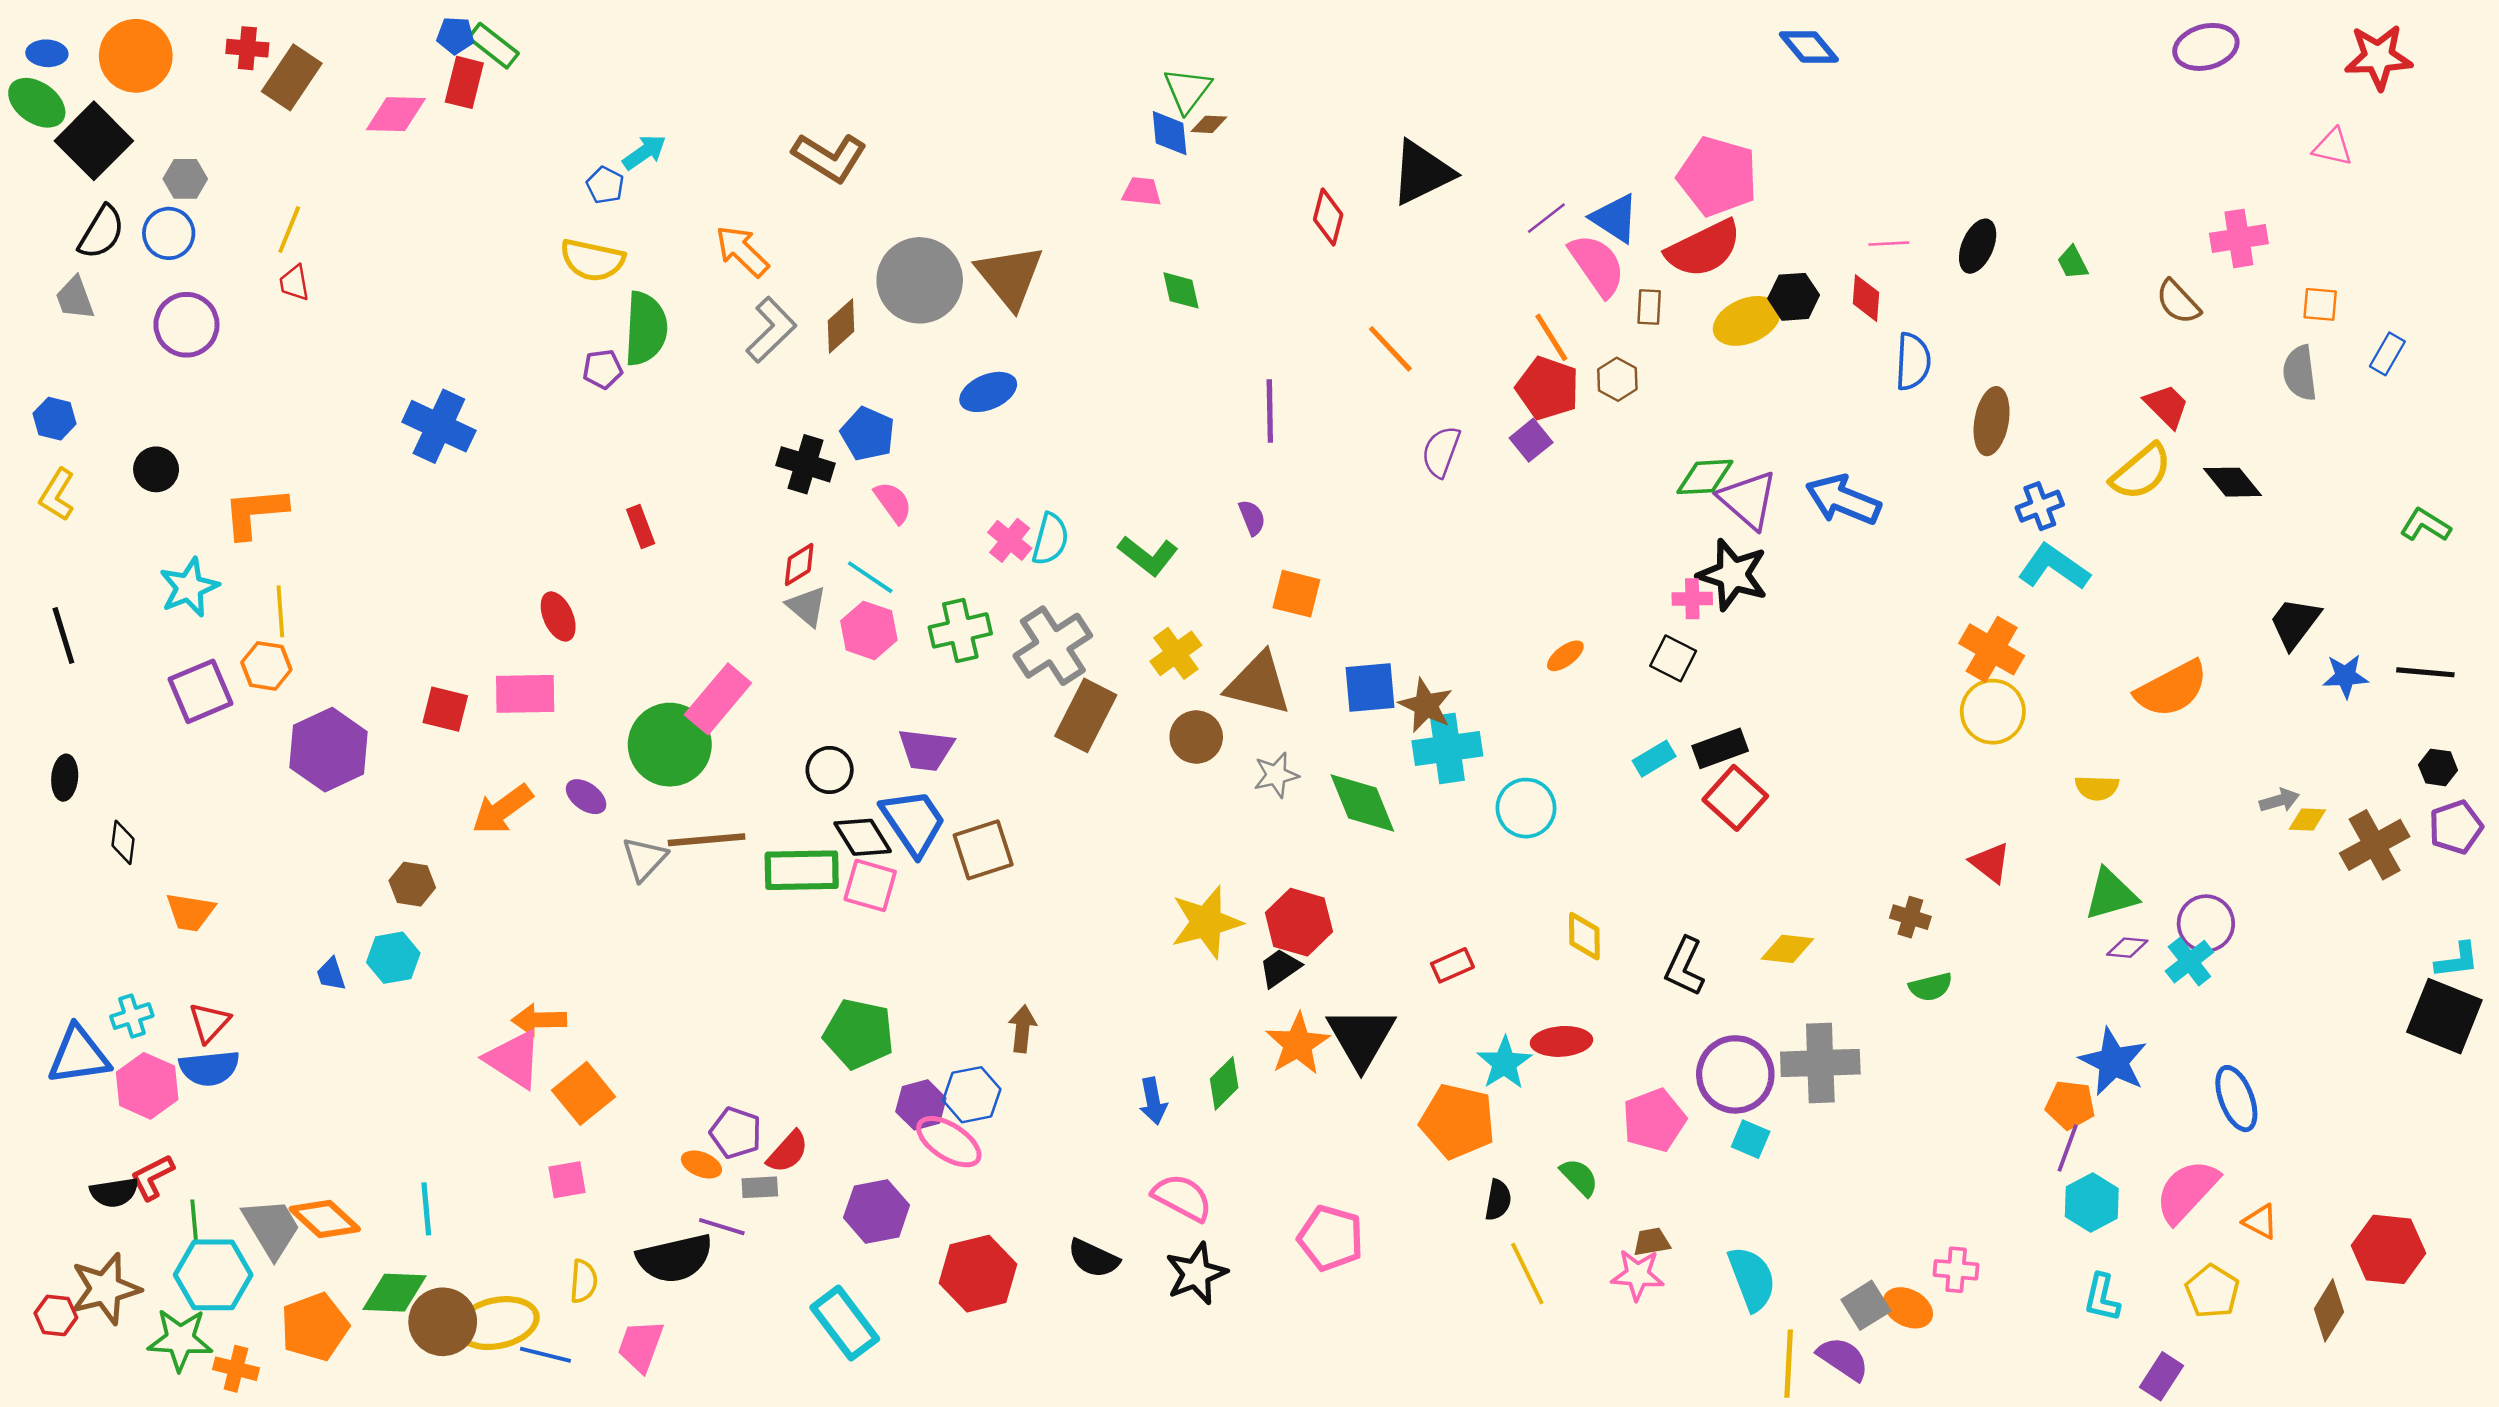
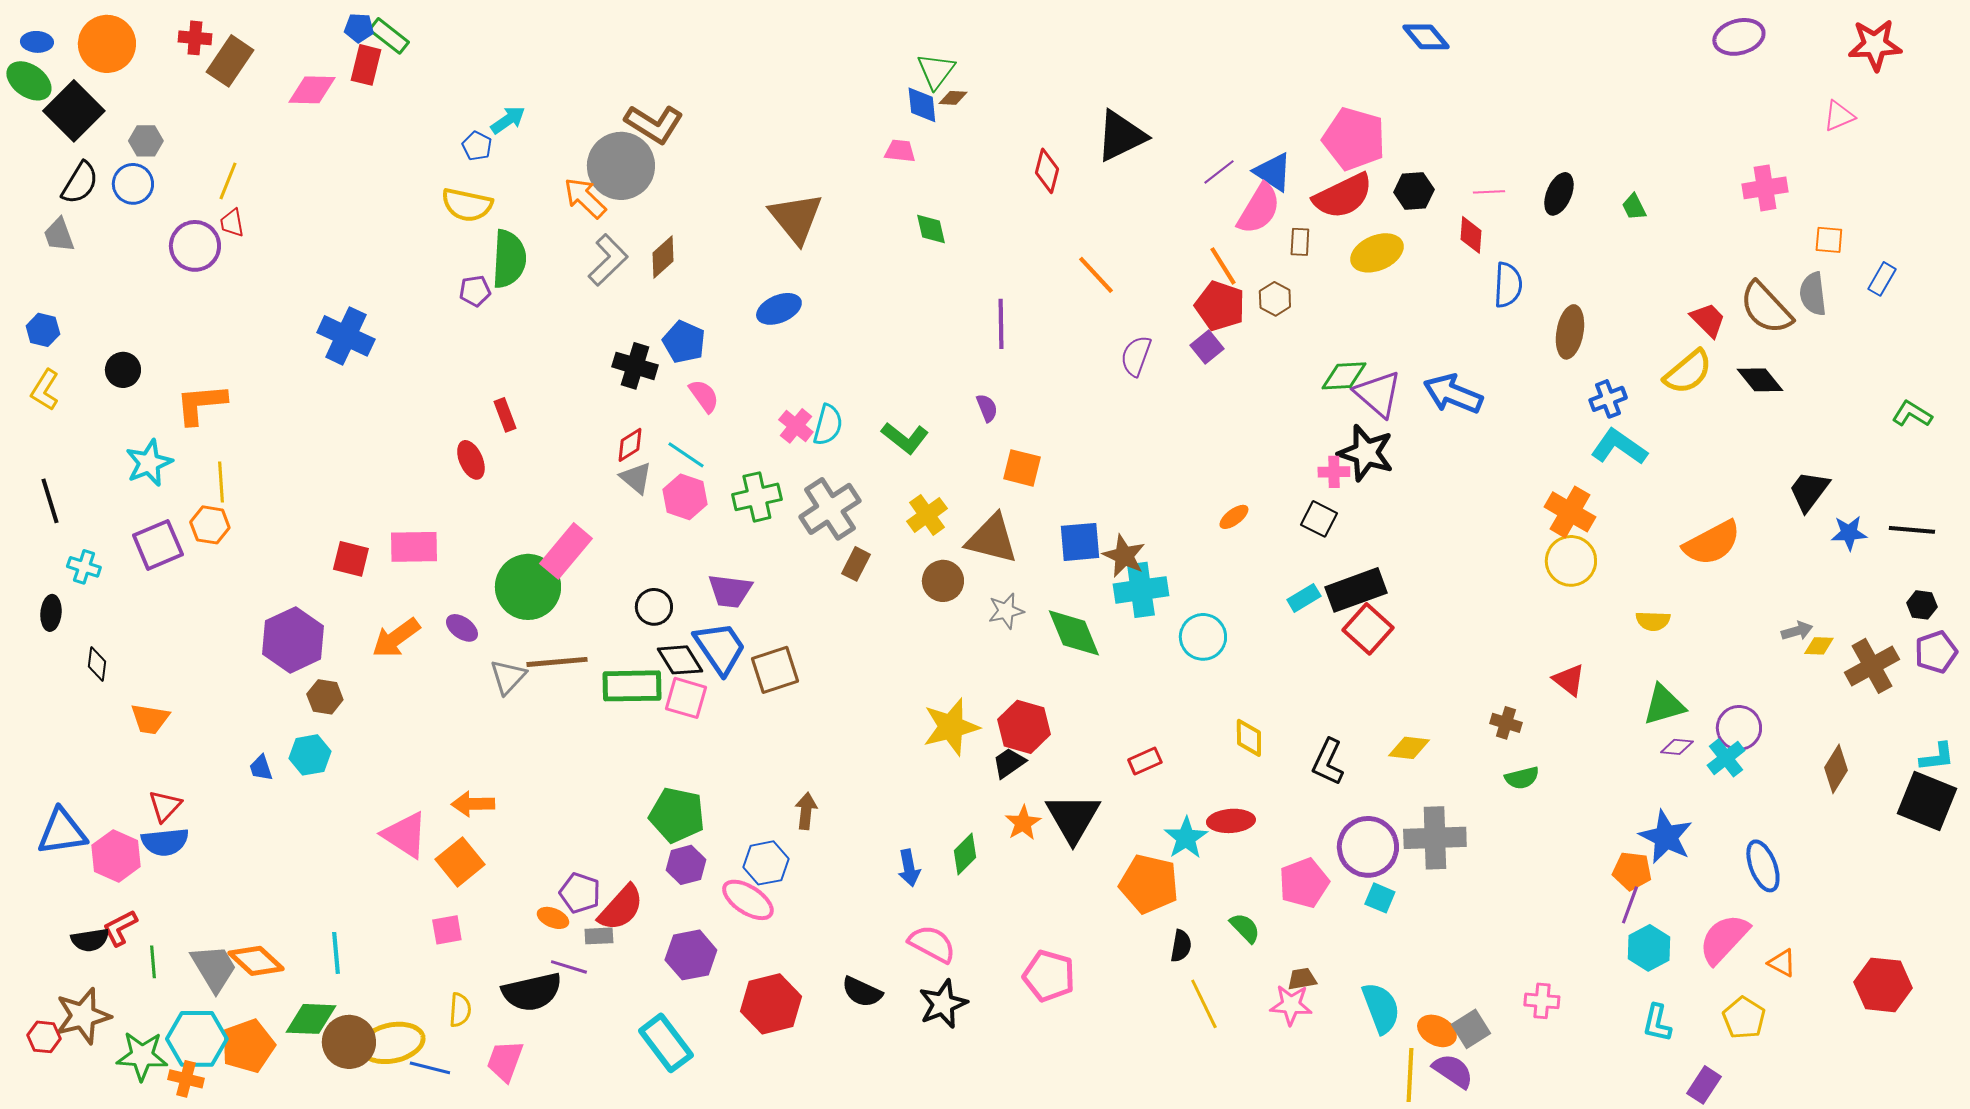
pink triangle: (2333, 147) -> (1839, 116), turned -36
pink semicircle: (1597, 265) -> (1259, 209), turned 66
gray circle: (920, 280) -> (621, 166), moved
black hexagon: (1794, 297) -> (1414, 191), moved
brown semicircle: (2178, 302) -> (1766, 308), moved, size x1.5
purple circle: (186, 325) -> (195, 246), moved
red ellipse: (558, 616) -> (471, 460), moved
brown rectangle: (1086, 715) -> (856, 564), size x0.6
black rectangle: (1720, 748) -> (1356, 590), size x1.4
purple hexagon: (329, 750) -> (293, 640), moved
cyan cross: (132, 1016) -> (84, 567), moved, turned 36
orange arrow: (539, 1020) -> (473, 804), moved
orange star: (1298, 1044) -> (1023, 823), size x0.7
purple hexagon: (921, 1105) -> (686, 865), moved
red semicircle: (788, 1152) -> (621, 908), size x1.4
cyan hexagon: (213, 1275) -> (197, 1039), moved
orange ellipse: (1908, 1308) -> (1437, 1031), moved
brown diamond: (2329, 1310) -> (1836, 769), moved

